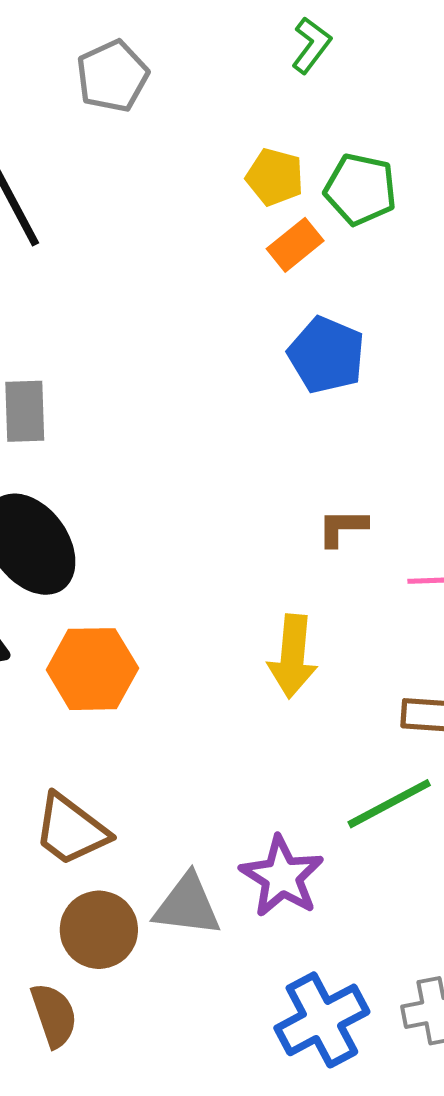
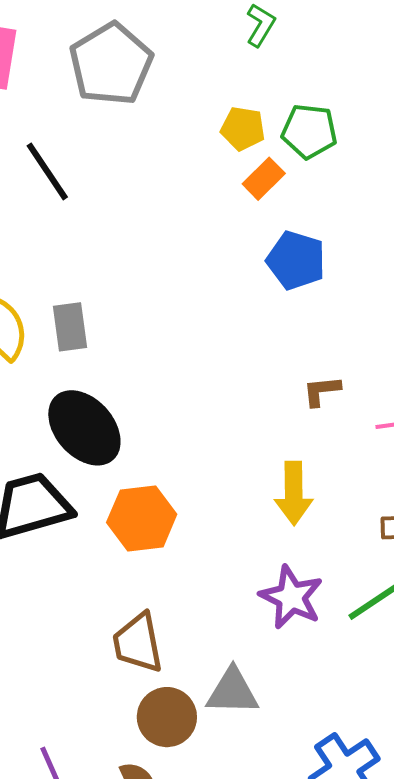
gray pentagon: (112, 76) -> (111, 64), size x1.5
brown trapezoid: (71, 830) -> (138, 643), turned 48
purple star: (282, 876) -> (291, 597), moved

